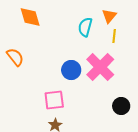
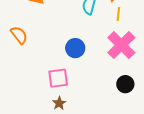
pink cross: (100, 67) -> (121, 45), moved

